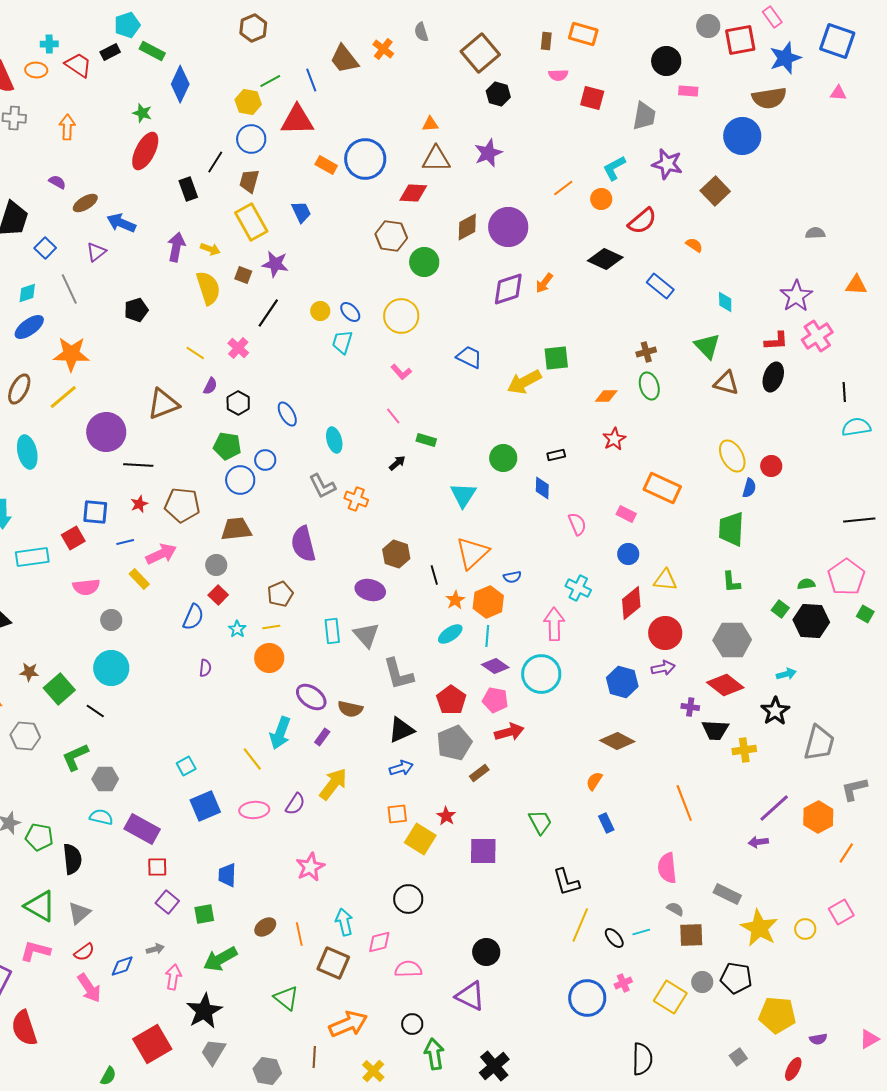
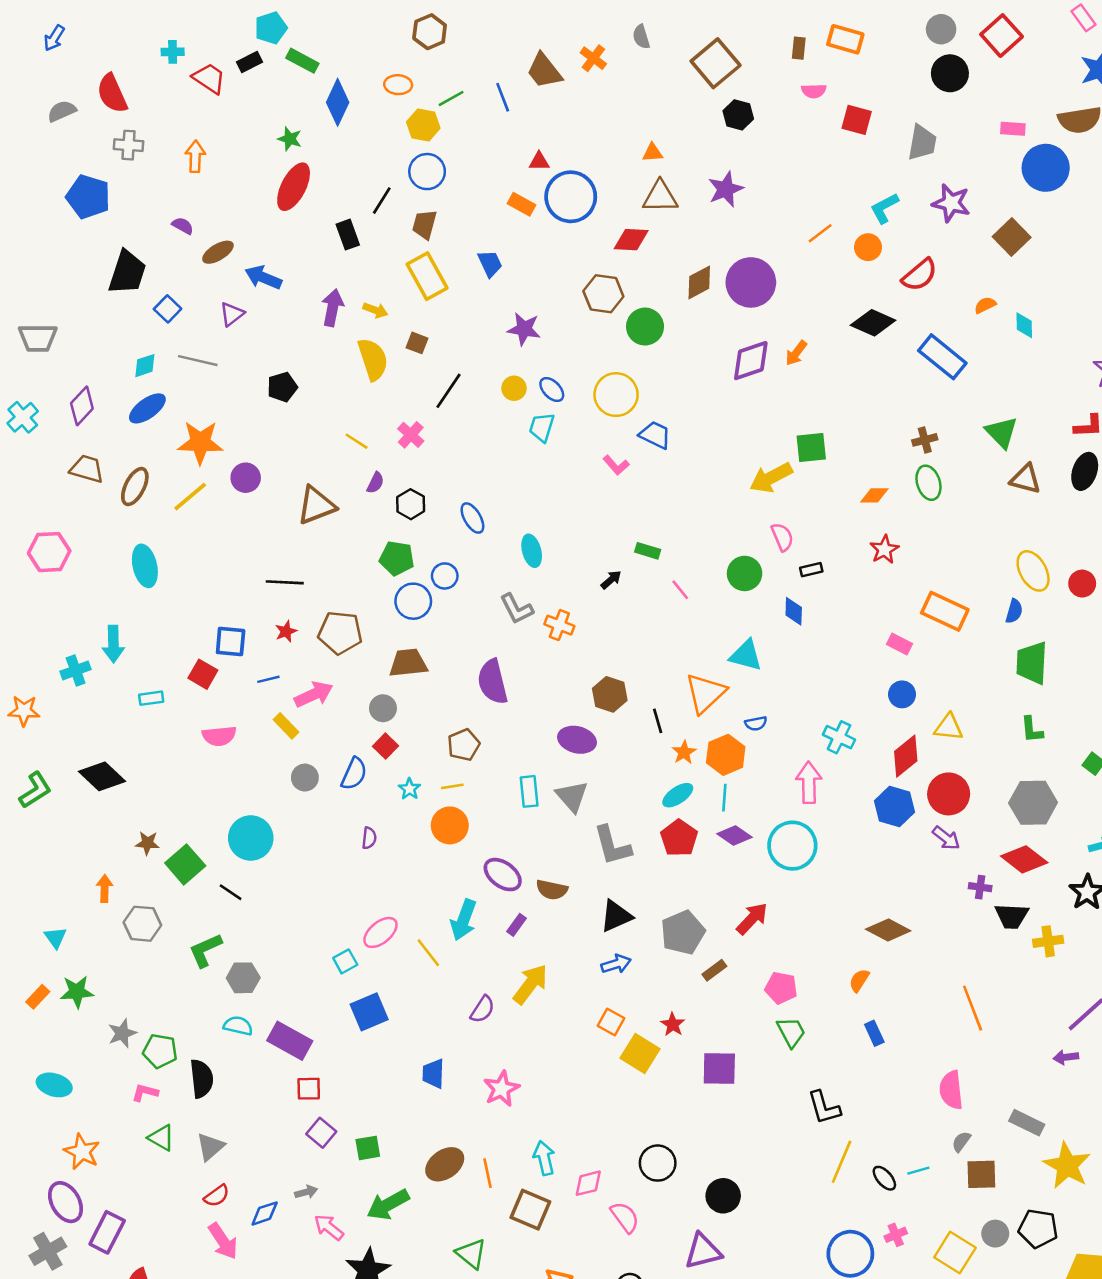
gray circle: (708, 26) -> (941, 29), moved
red square: (740, 40) -> (1002, 36), moved, turned -32
orange ellipse: (36, 70) -> (398, 85), moved
pink rectangle: (688, 91) -> (1013, 129), moved
red triangle: (297, 120) -> (539, 161), moved, size x0.5
orange semicircle: (694, 245) -> (985, 305), turned -60
purple star: (275, 264) -> (524, 329), moved
blue rectangle: (660, 286) -> (942, 357), size x1.4
gray line: (69, 289) -> (198, 361), turned -52
cyan diamond: (725, 302) -> (1024, 325), moved
blue trapezoid: (469, 357) -> (655, 435), moved
pink line: (393, 416) -> (680, 590), moved
purple circle: (106, 432) -> (246, 478), moved, size x0.6
blue semicircle: (749, 488) -> (1014, 611), moved
cyan triangle: (463, 495) -> (746, 655), moved, turned -48
pink semicircle: (577, 524) -> (782, 537), moved
red square: (73, 538) -> (203, 674), turned -30
cyan rectangle: (32, 557) -> (151, 698), size x0.6
gray circle: (111, 620) -> (305, 778), moved
purple arrow: (663, 668) -> (946, 838), turned 50
blue hexagon: (622, 682) -> (894, 807), moved
red pentagon: (451, 700) -> (679, 838), moved
pink pentagon: (495, 700) -> (781, 988), moved
red arrow: (509, 732) -> (752, 919), turned -32
pink ellipse: (254, 810) -> (380, 932), moved, turned -36
orange square: (397, 814) -> (611, 1022), turned 35
blue trapezoid: (227, 875) -> (433, 1074), moved
black circle: (408, 899) -> (658, 1163), moved
green triangle: (40, 906) -> (161, 1138), size x0.7
gray semicircle: (675, 909) -> (961, 1142), turned -84
brown ellipse: (265, 927) -> (445, 1164), size x1.4
pink L-shape: (35, 951) -> (145, 1092), moved, size x0.7
pink semicircle: (408, 969) -> (625, 1217), turned 56
pink arrow: (173, 977) -> (329, 1227), turned -60
purple triangle: (470, 996) -> (703, 1251), turned -40

